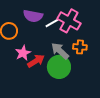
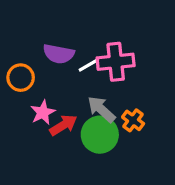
pink cross: (69, 21) -> (116, 62), turned -35
orange cross: (80, 47) -> (133, 120), moved, turned 32

